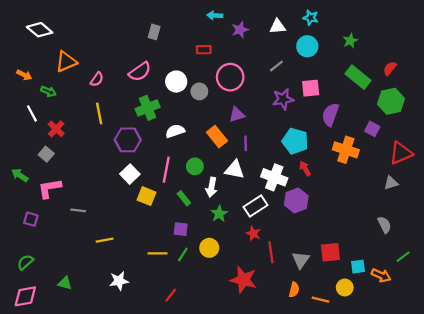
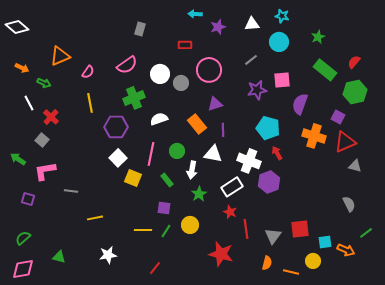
white diamond: (40, 30) -> (17, 27), moved
red triangle: (401, 153) -> (345, 142), moved
gray triangle: (391, 183) -> (355, 166), turned 32

